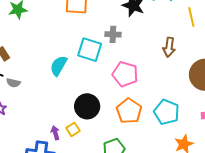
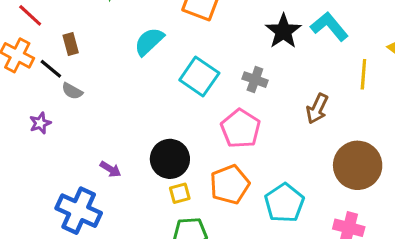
gray cross: (113, 34) -> (255, 80), moved
cyan semicircle: (59, 66) -> (149, 42), moved
yellow square: (73, 129) -> (180, 193), moved
purple arrow: (55, 133) -> (111, 169), moved, turned 120

